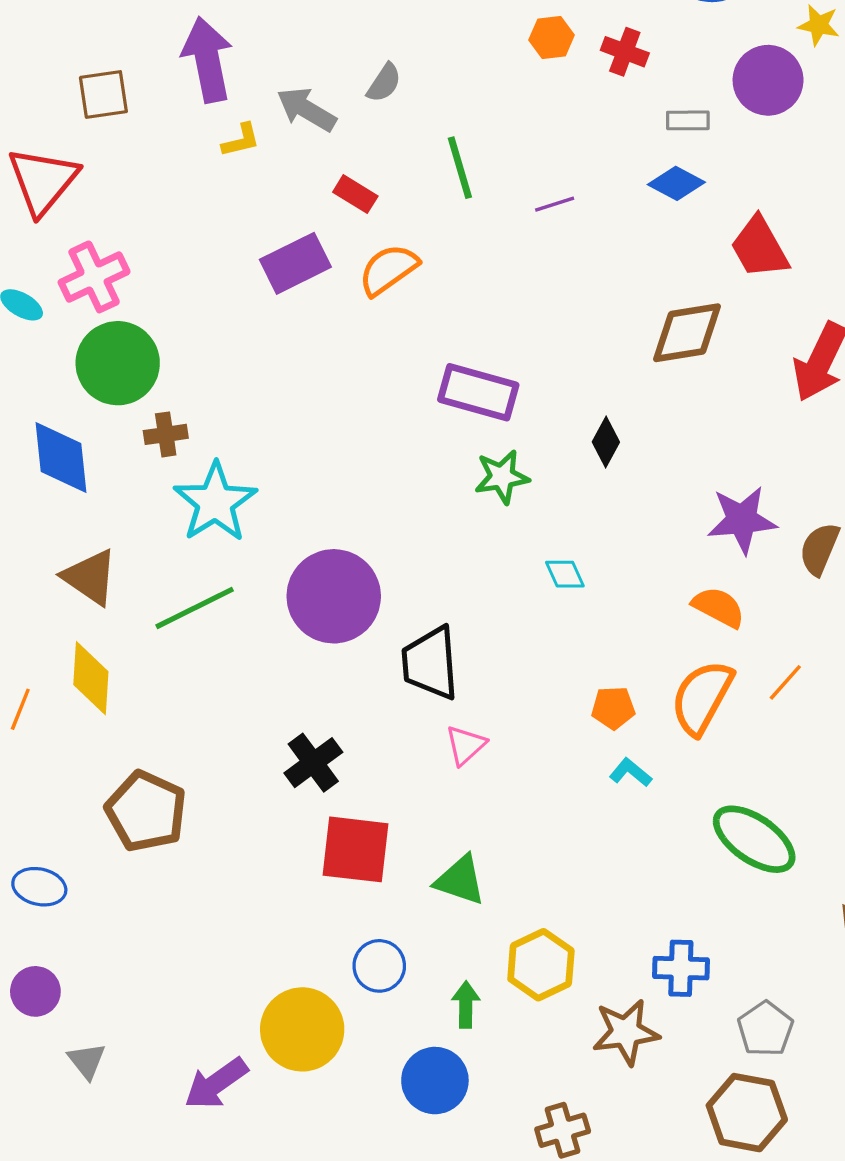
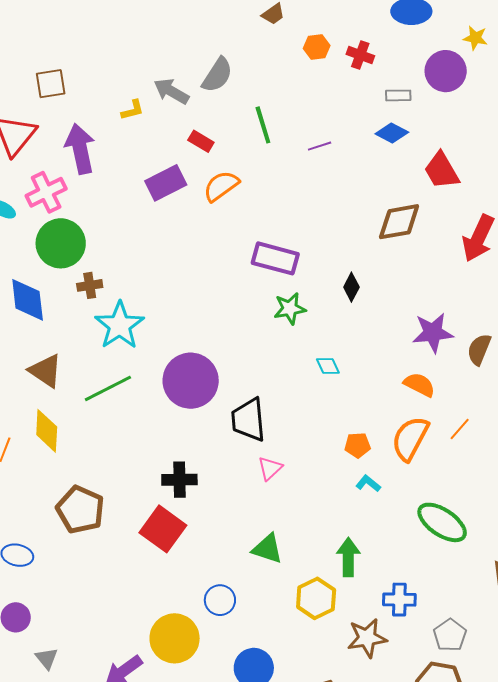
purple arrow: (207, 60) -> (80, 149), moved
gray semicircle: (384, 83) -> (217, 75), size x1.5
black cross: (313, 763) -> (179, 480), turned 36
red square: (355, 849) -> (163, 529), moved, turned 30
green arrow: (466, 1005) -> (348, 557), moved, size x1.4

